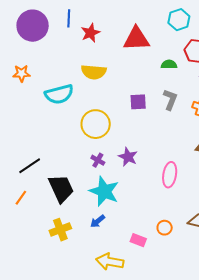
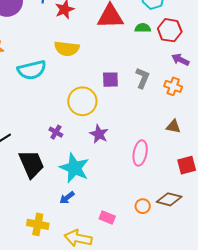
green semicircle: (169, 64) -> (143, 28), moved
yellow circle: (96, 124) -> (82, 101), moved
purple cross: (98, 160) -> (56, 132), moved
orange circle: (165, 228) -> (143, 206), moved
yellow cross: (60, 230) -> (38, 224), moved, turned 30

